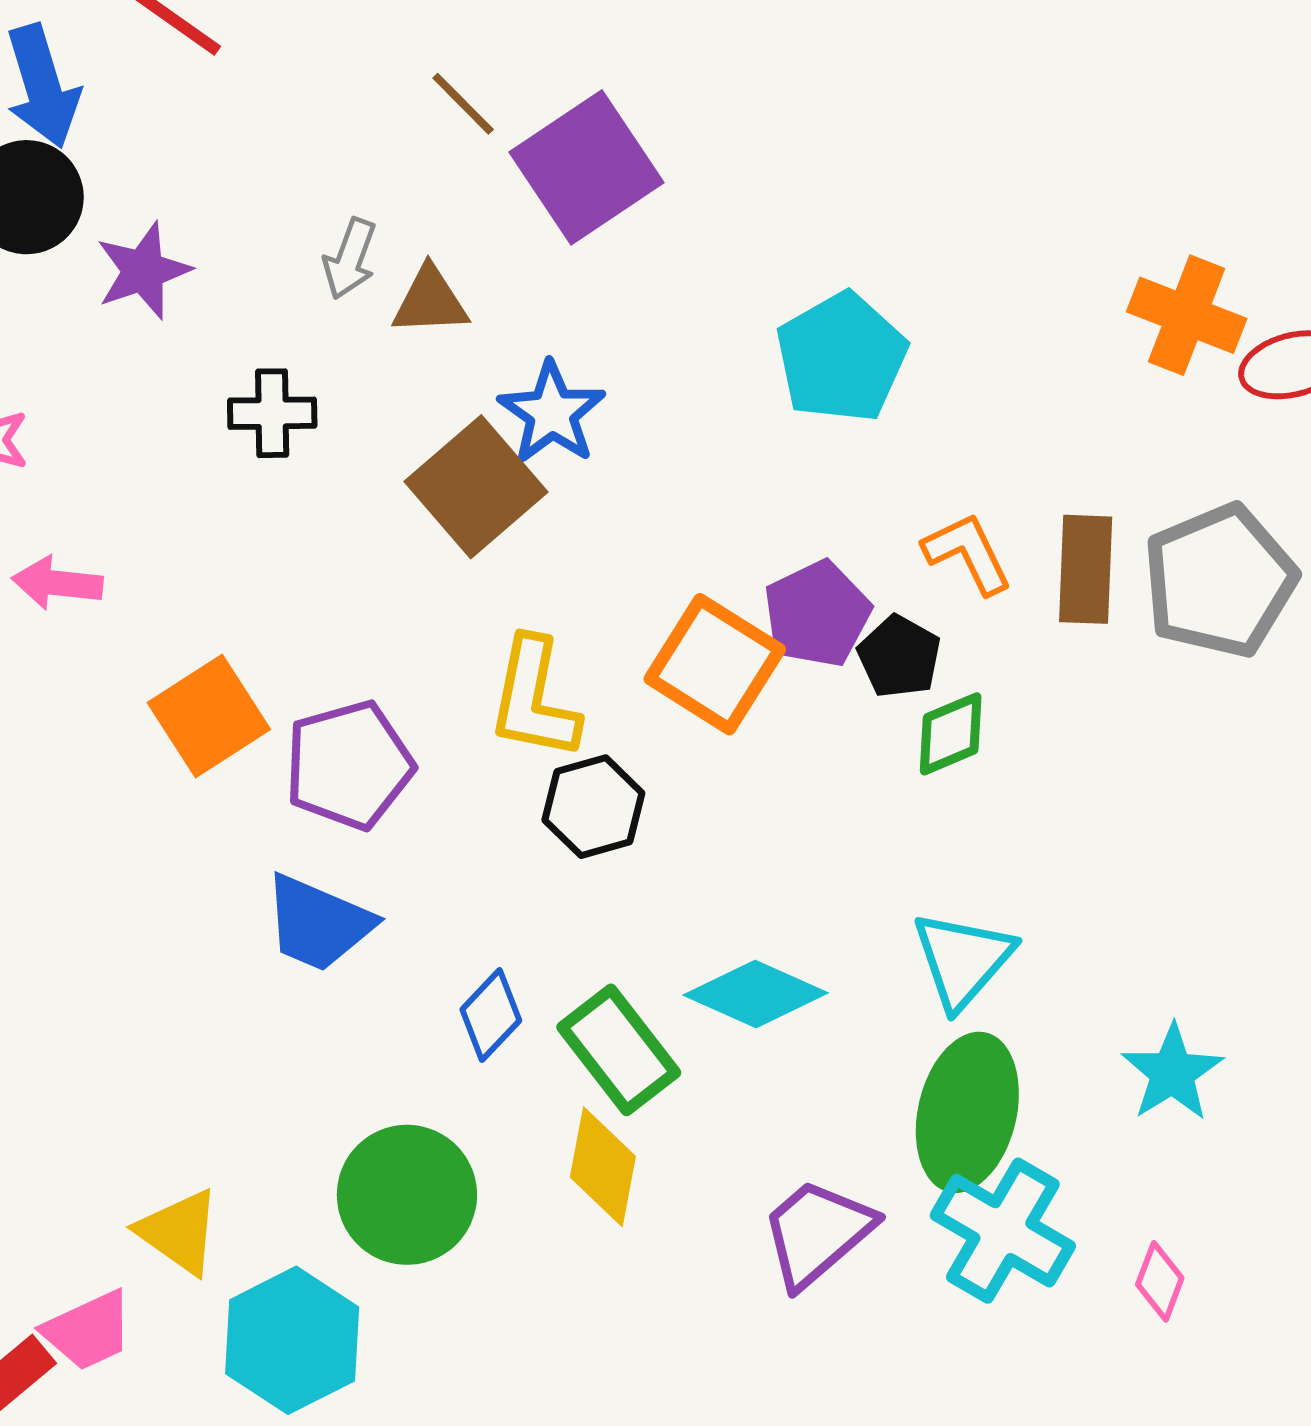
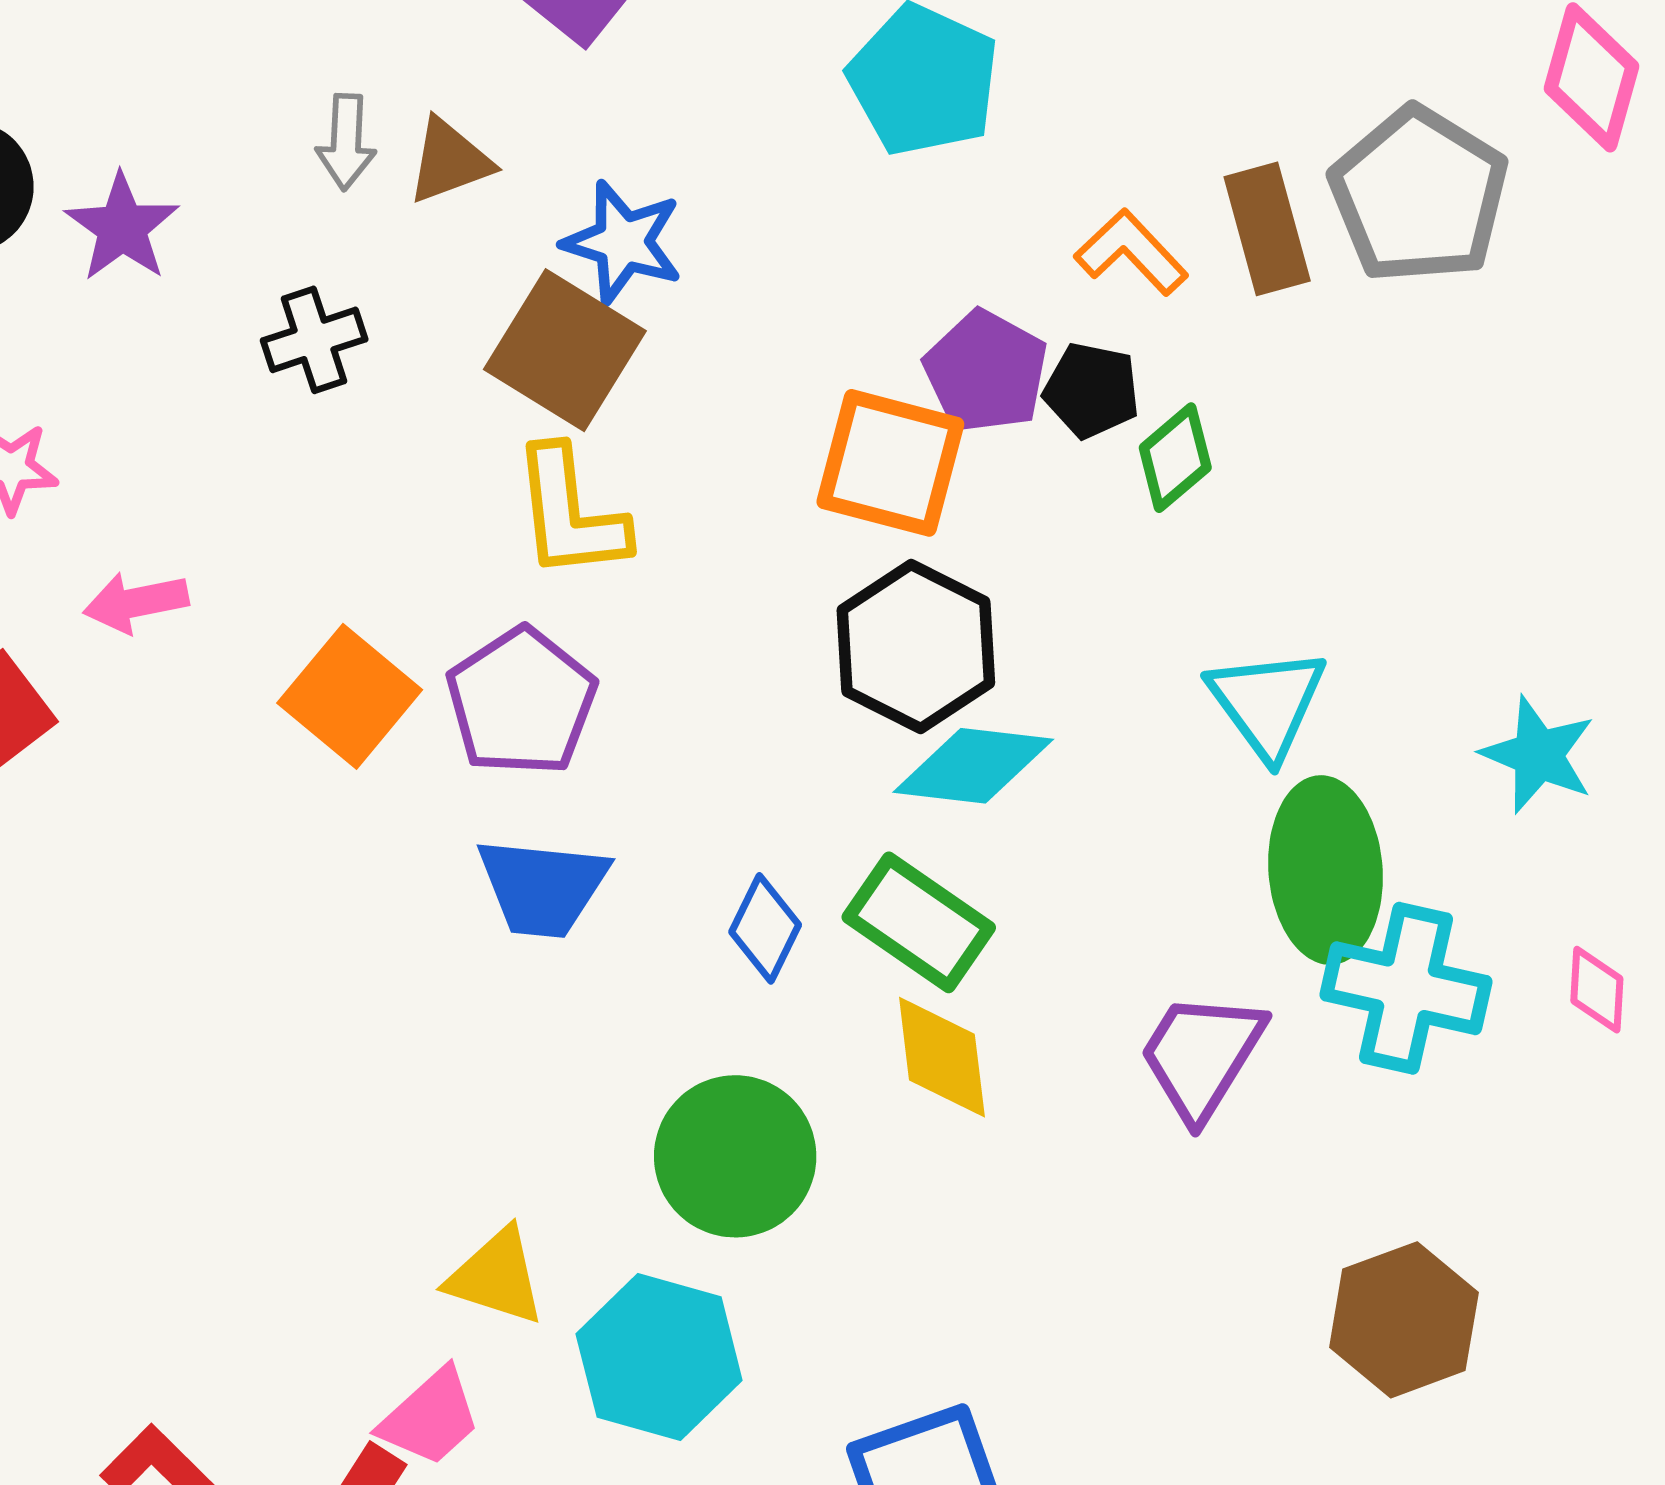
yellow L-shape: (534, 699) -> (570, 513), moved
black hexagon: (593, 807) -> (916, 647), moved, size x1.4
cyan diamond: (756, 994) -> (973, 766), moved

